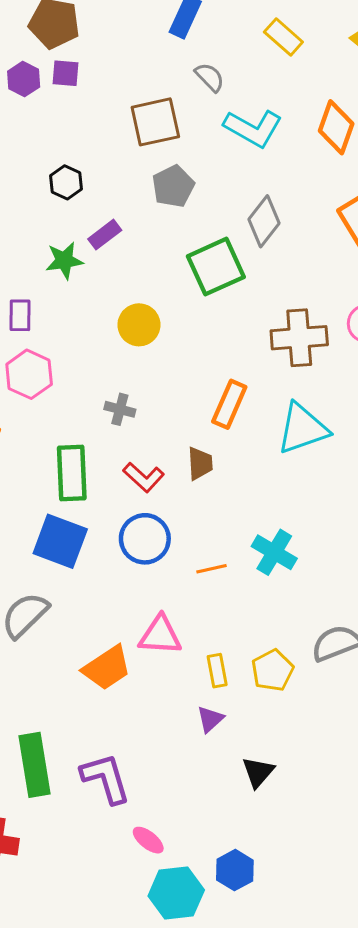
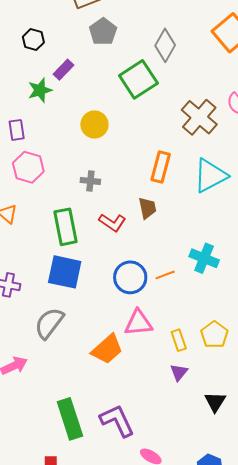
brown cross: (299, 338) -> (199, 117), turned -36
blue circle: (145, 539) -> (130, 277), moved

